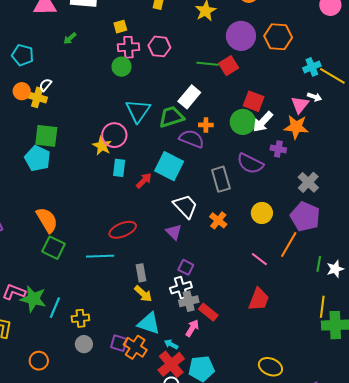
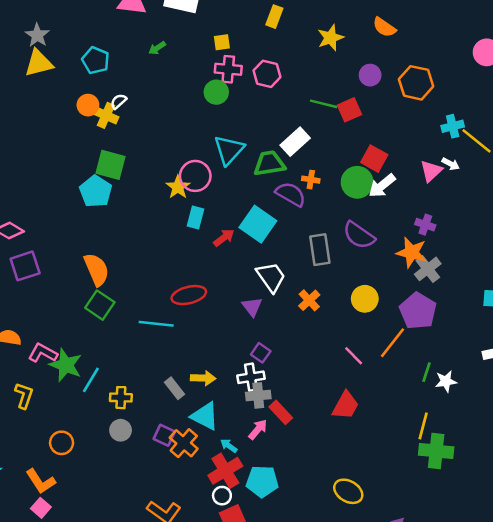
purple circle: (241, 36) -> (370, 75), size x0.6
orange star: (296, 127) -> (412, 252), moved
purple cross: (278, 149) -> (425, 225), moved
gray rectangle: (141, 273) -> (175, 388), moved, turned -36
yellow arrow: (143, 294) -> (203, 378), turned -48

